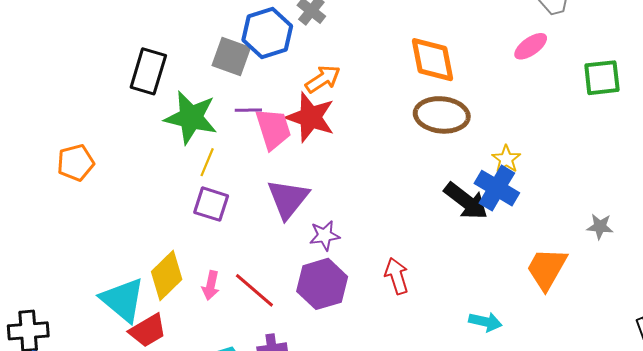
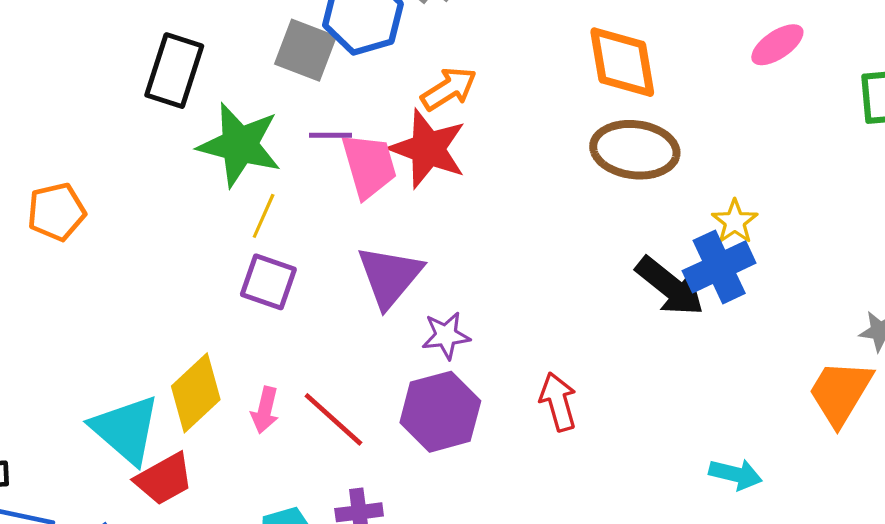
blue cross: (497, 188) -> (719, 267), turned 33
orange trapezoid: (547, 269) -> (840, 393), moved
cyan arrow: (485, 322) -> (736, 474), moved

